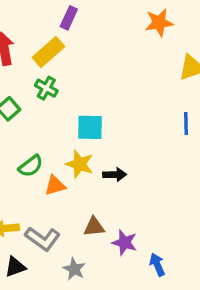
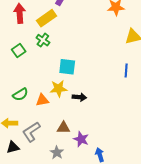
yellow star: (80, 164) -> (59, 89), turned -30
green semicircle: (31, 166) -> (20, 94), moved
gray L-shape: (43, 239) -> (31, 132), turned 105
gray star: (74, 269) -> (57, 153), moved

